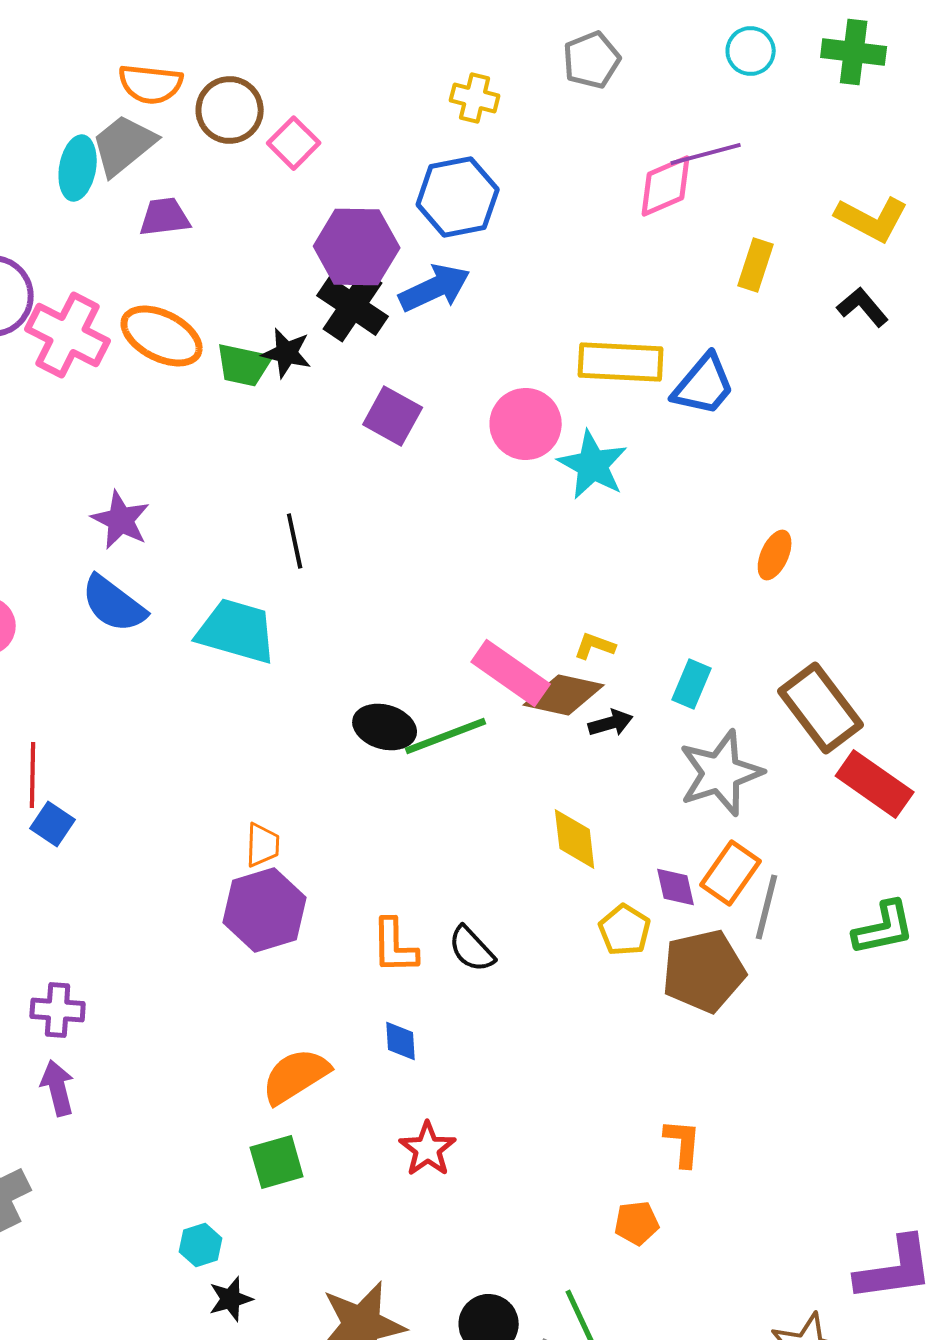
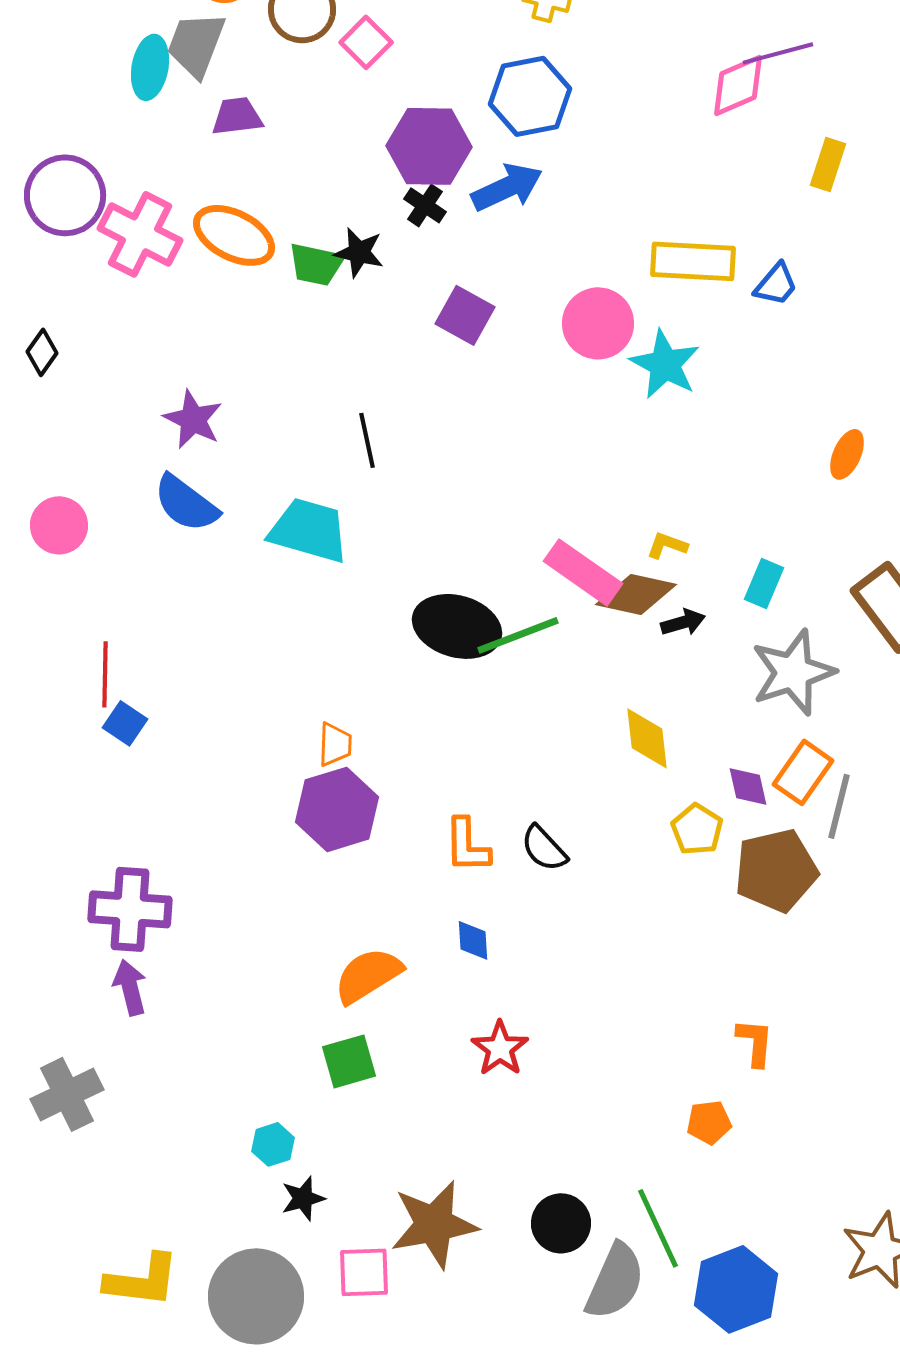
gray trapezoid: (124, 145) -> (196, 44), turned -30
black cross: (353, 306) -> (425, 205), size x0.6
blue trapezoid: (704, 385) -> (776, 284), size x0.7
black ellipse: (385, 727) -> (457, 626), size x1.4
purple cross: (58, 1010) -> (130, 909), size x1.5

